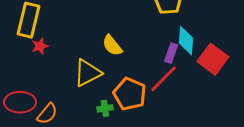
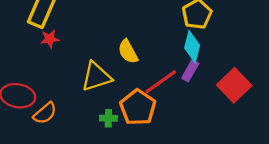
cyan diamond: (186, 41) -> (192, 47), moved
red line: (163, 79) -> (161, 82), moved

